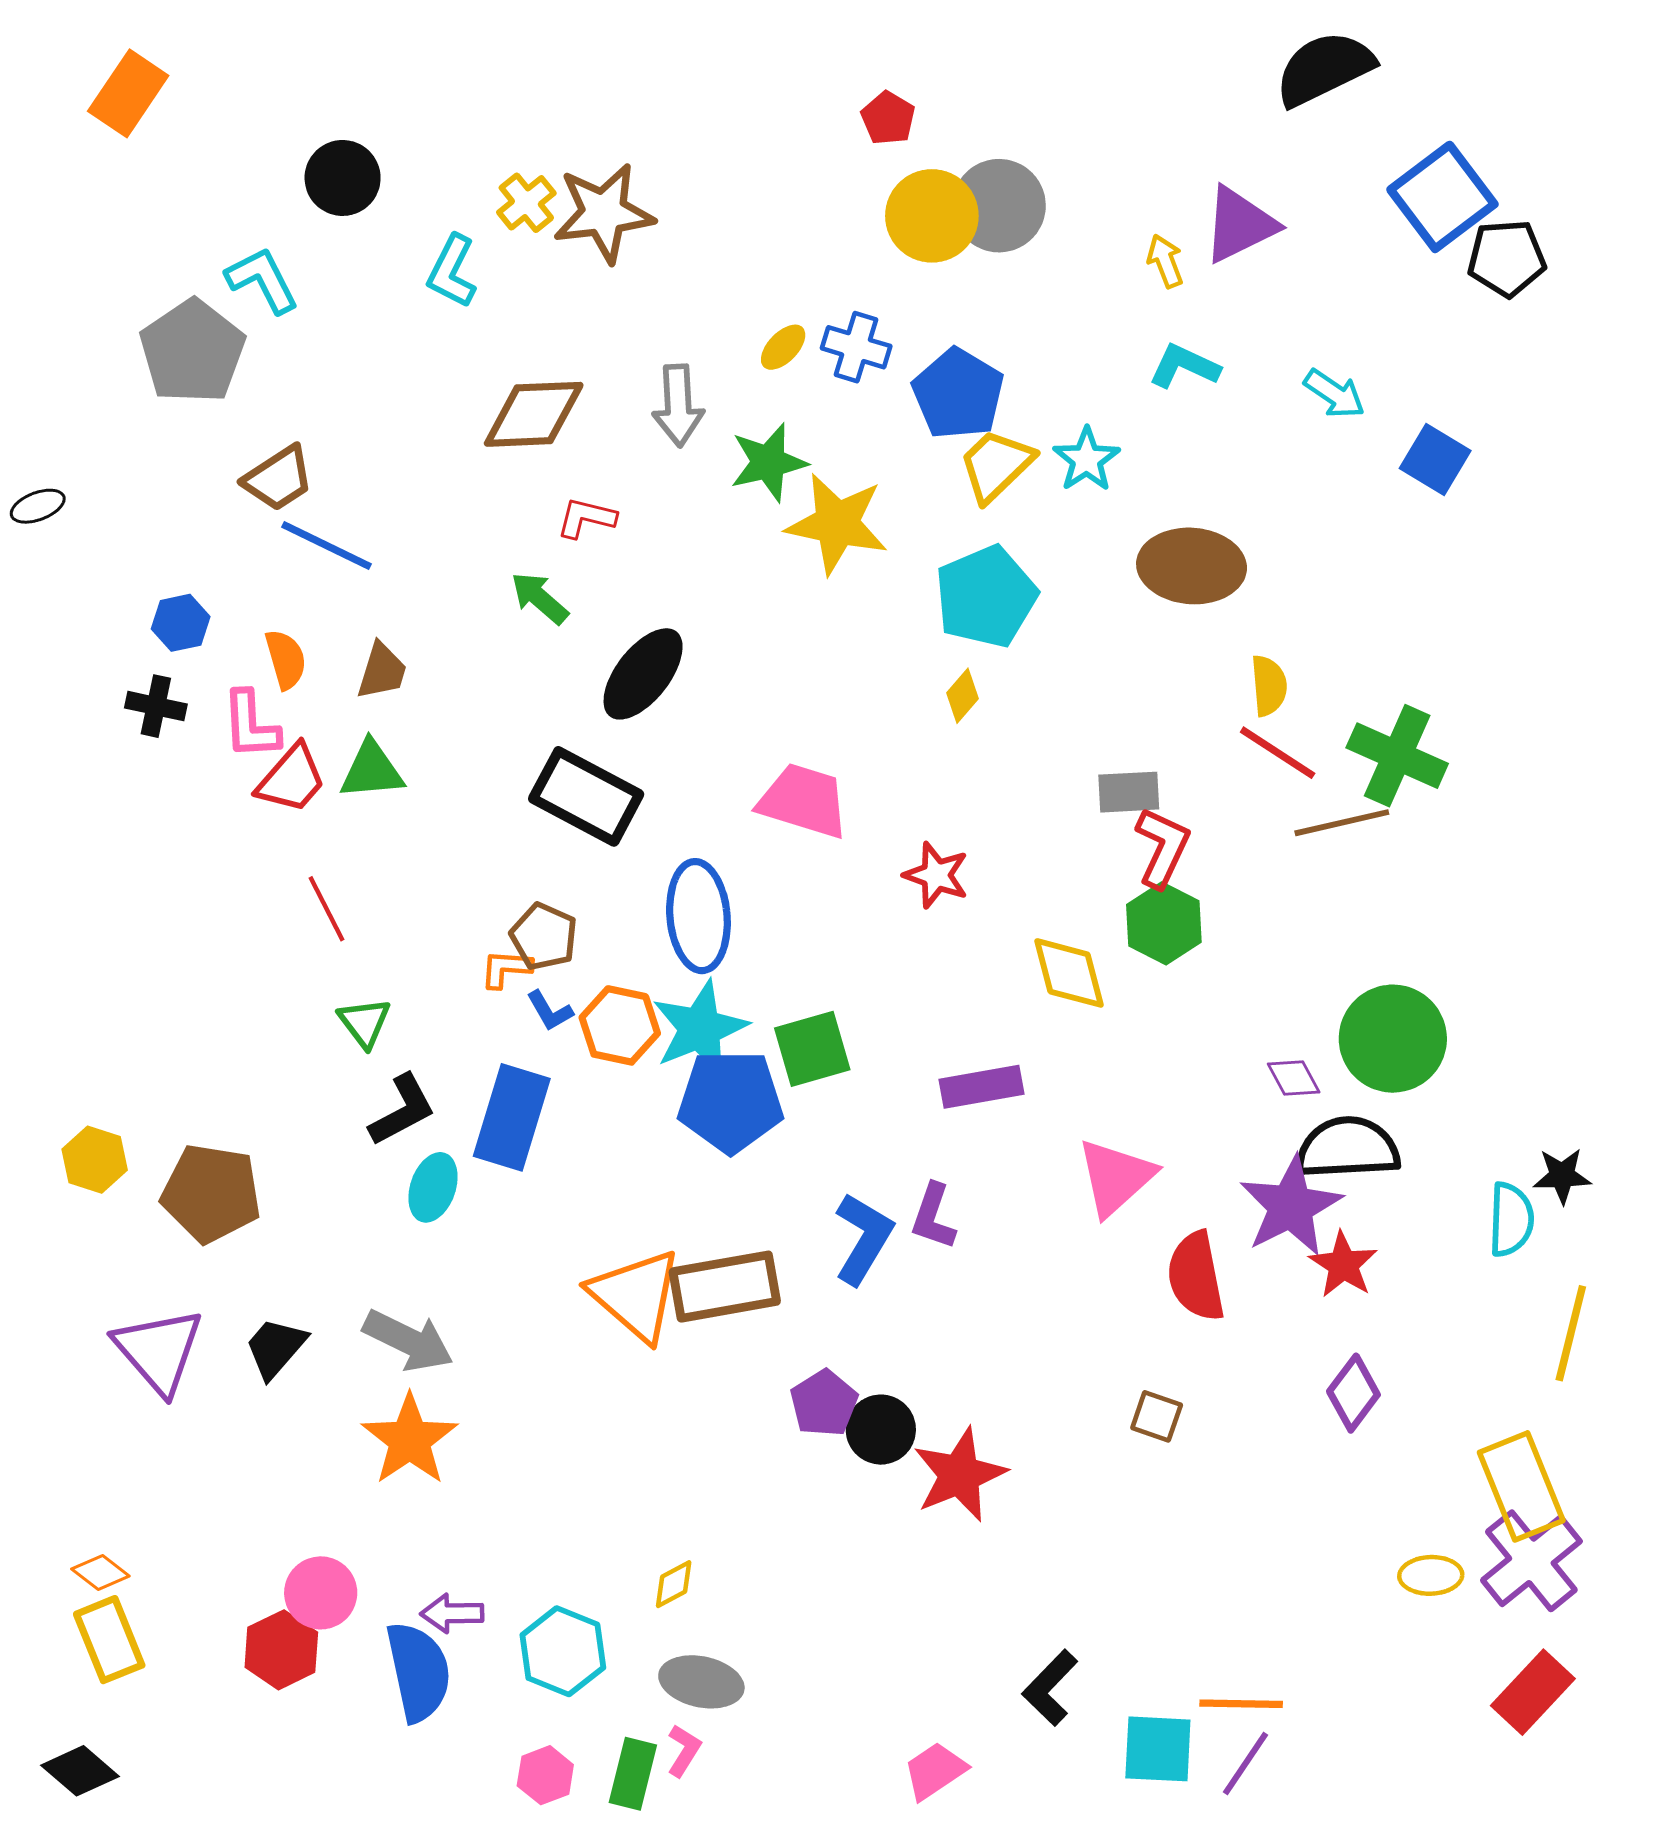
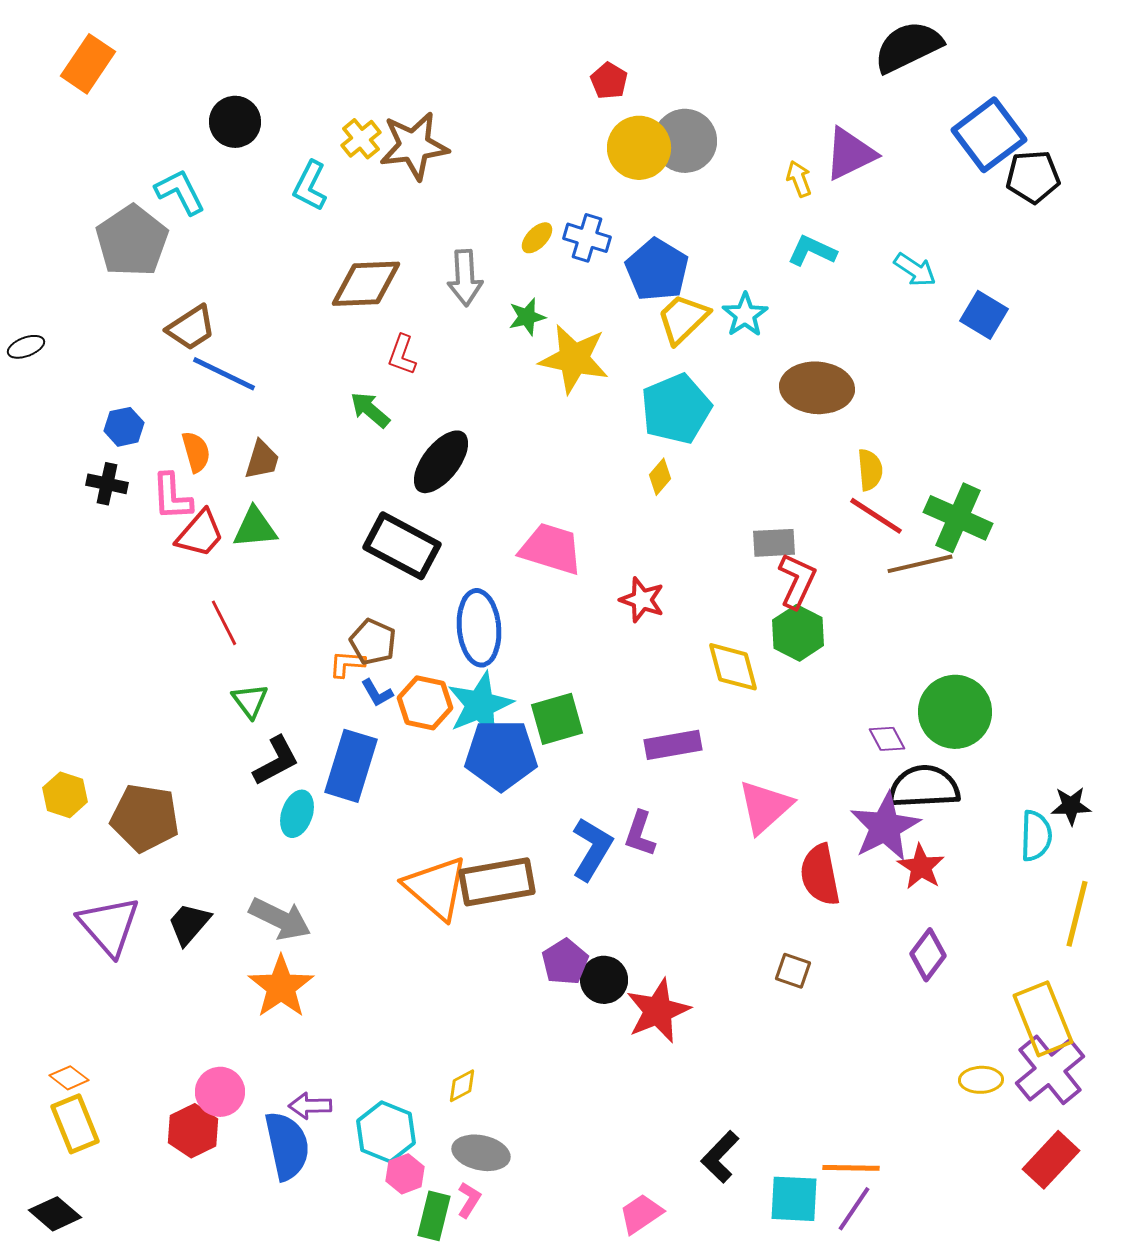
green star: (769, 462) -> (527, 317), size x0.7
red L-shape: (586, 518) -> (402, 355), turned -84
pink hexagon: (545, 1775) -> (405, 1174), moved

